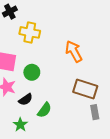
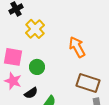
yellow cross: (30, 32) -> (35, 29), turned 36

